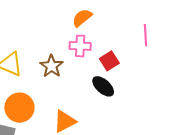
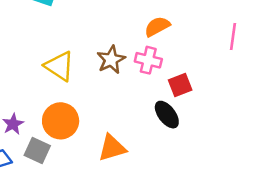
pink line: (146, 35) -> (233, 36), moved
brown star: (52, 66) -> (111, 60), moved

